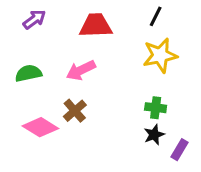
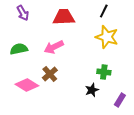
purple arrow: (34, 19) -> (23, 13), turned 98
yellow star: (160, 55) -> (107, 37), turned 30
black star: (154, 135) -> (92, 90), moved

